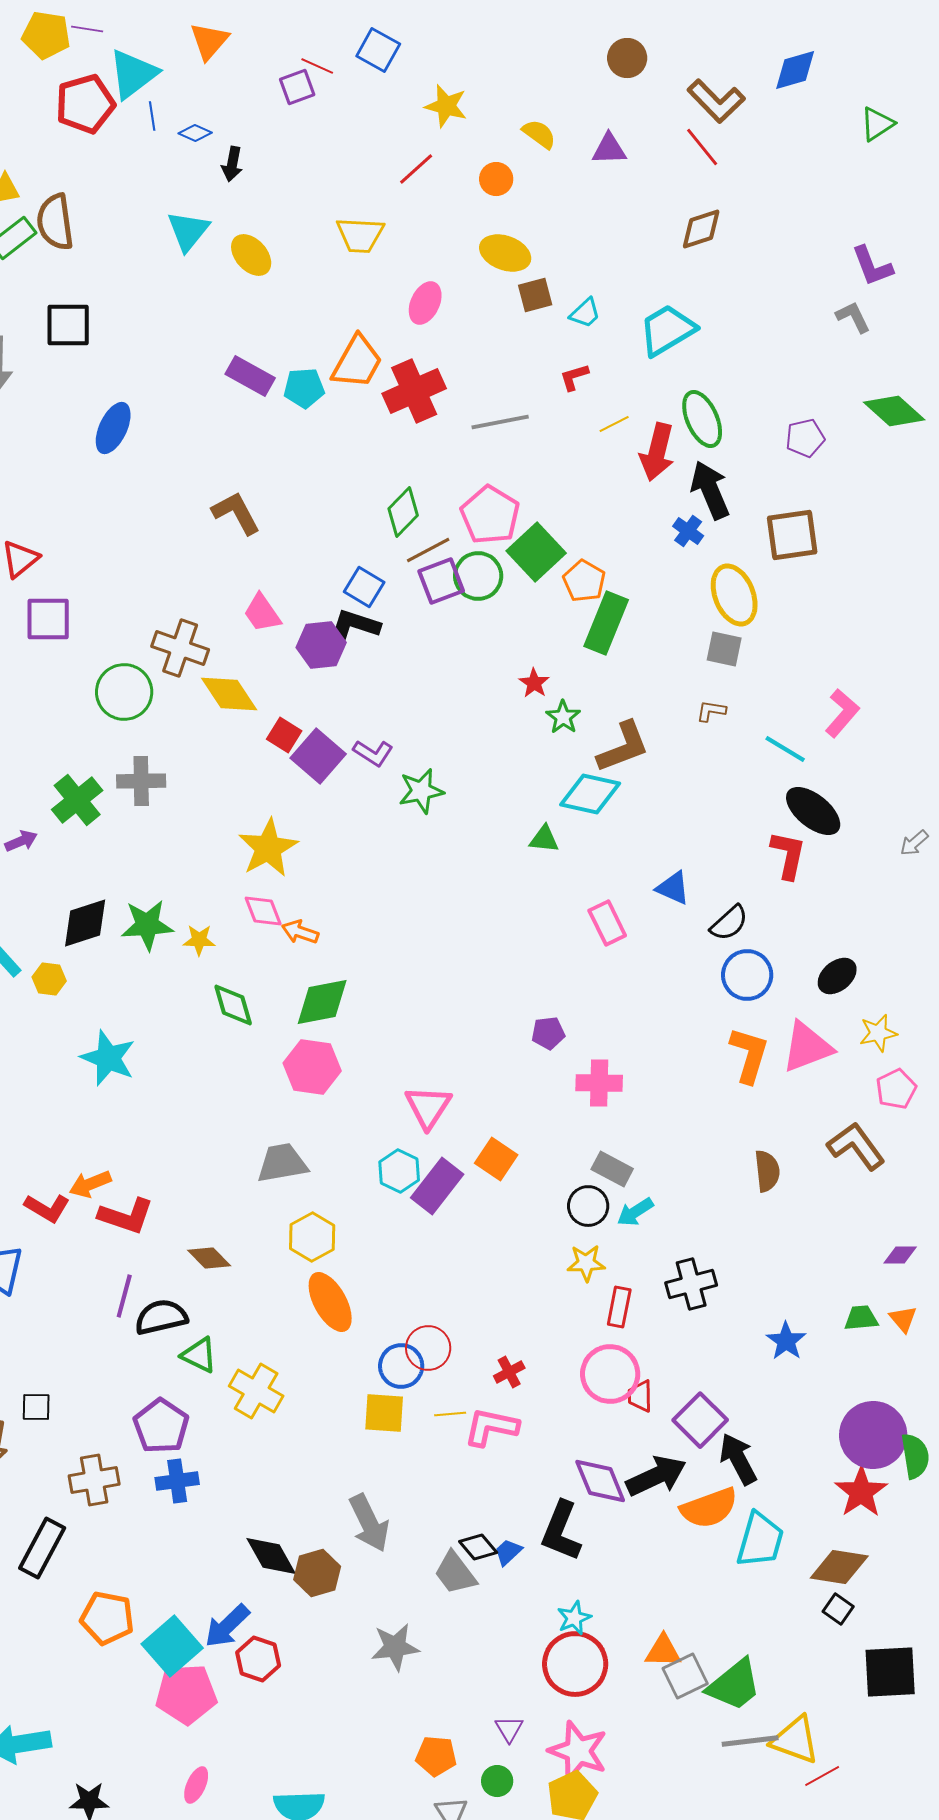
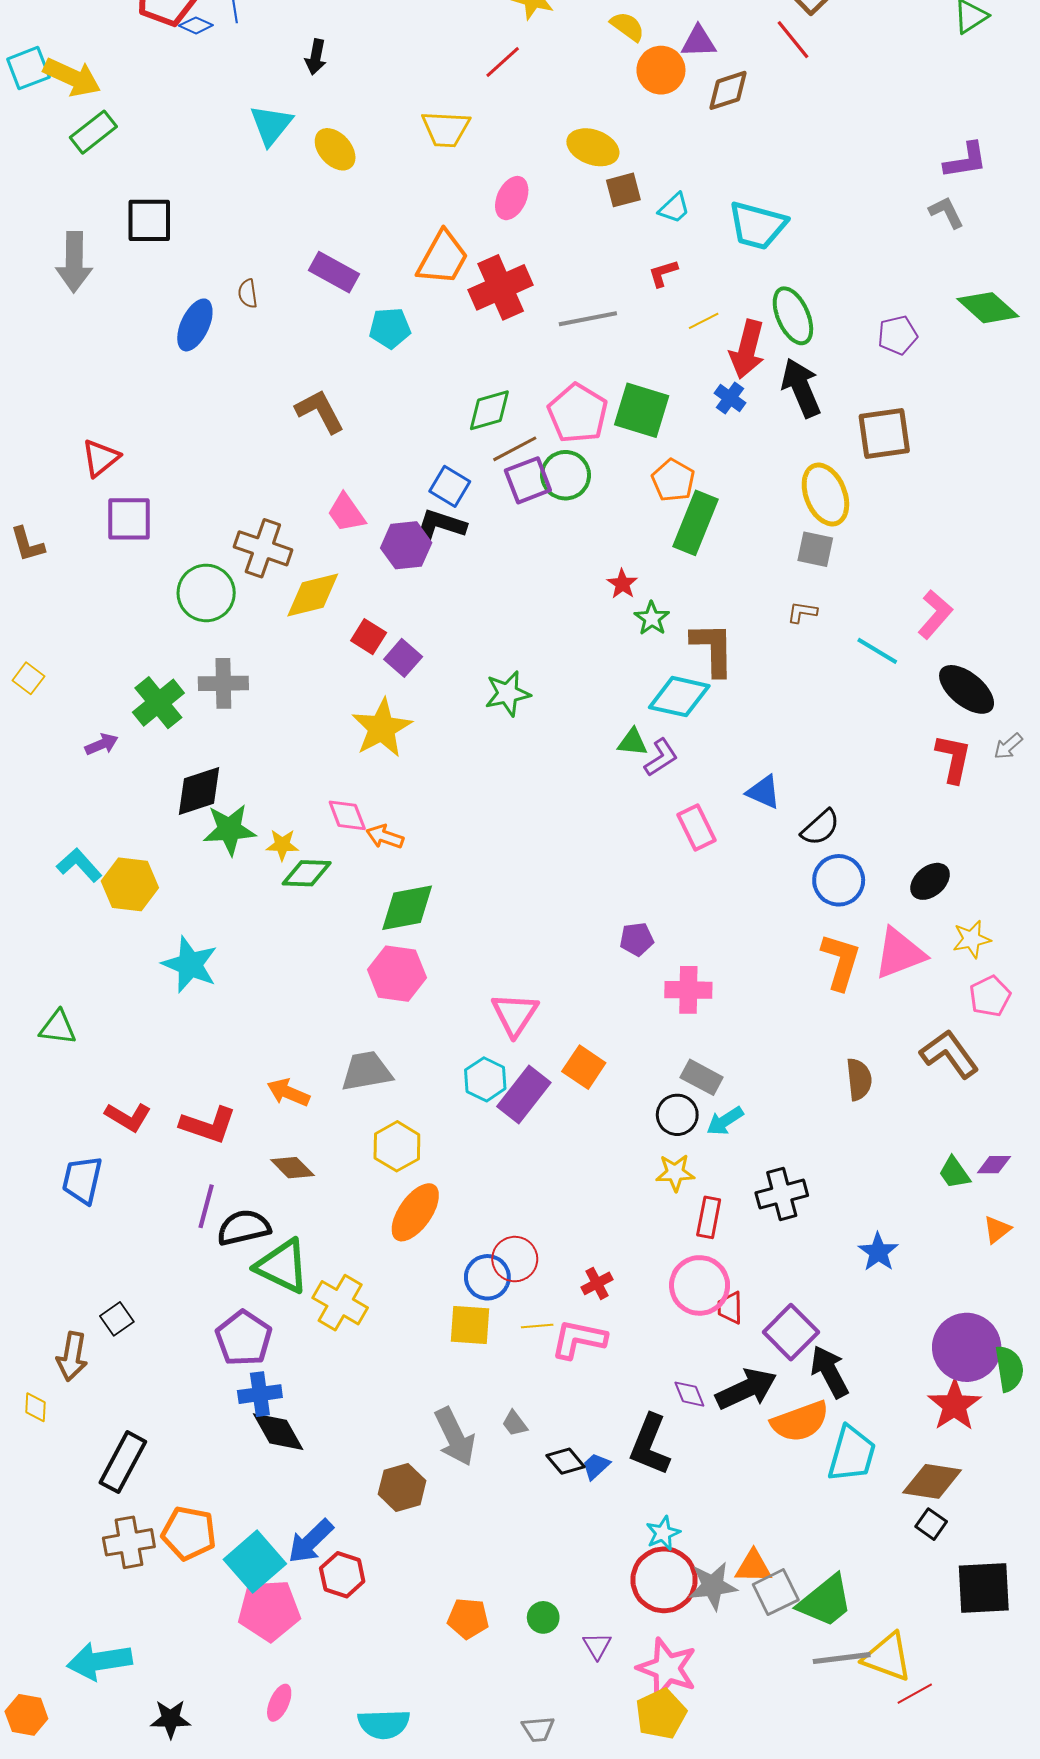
blue diamond: (195, 133) -> (196, 25), moved
orange circle: (496, 179) -> (661, 70), moved, size x1.4
brown semicircle: (55, 222) -> (248, 293), moved, size x0.5
brown diamond: (701, 229) -> (728, 90), moved
purple L-shape: (872, 266) -> (966, 160), turned -78
cyan trapezoid: (667, 330) -> (757, 225), turned -134
cyan pentagon: (304, 388) -> (390, 328), moved
green diamond: (403, 512) -> (489, 410), turned 30
blue cross: (688, 531) -> (730, 398), moved
green square: (536, 552) -> (642, 410), moved, turned -30
yellow diamond: (229, 694) -> (313, 595), turned -70
brown L-shape: (623, 747) -> (713, 649), turned -70
purple L-shape: (373, 753) -> (661, 757), moved, turned -66
purple square: (318, 756) -> (403, 658), size x0.7
black ellipse: (813, 811) -> (967, 689), moved
yellow star: (268, 848) -> (382, 728), moved
red L-shape: (788, 855) -> (953, 758), moved
black diamond: (85, 923) -> (199, 791), moved
yellow hexagon: (49, 979) -> (130, 884), size x1.6
green diamond: (233, 1005) -> (307, 873), moved, turned -72
orange arrow: (90, 1184) -> (288, 1093), moved, turned 45
orange ellipse: (330, 1302) -> (415, 1212), turned 64
green trapezoid: (861, 1318) -> (954, 1173), moved, turned -120
orange triangle: (903, 1319) -> (997, 1230), turned 32
green triangle: (199, 1355) -> (282, 1266), size x1.5
black square: (36, 1407) -> (117, 1319), turned -36
brown cross: (94, 1480) -> (129, 1542), moved
purple diamond: (600, 1481) -> (689, 1394), size x0.6
black diamond: (271, 1556) -> (278, 1432), moved
gray trapezoid: (455, 1573) -> (515, 1423), moved, size x0.6
gray star: (395, 1647) -> (713, 1586), moved
orange pentagon: (436, 1756) -> (468, 1618), moved
green circle: (497, 1781) -> (543, 1617), moved

